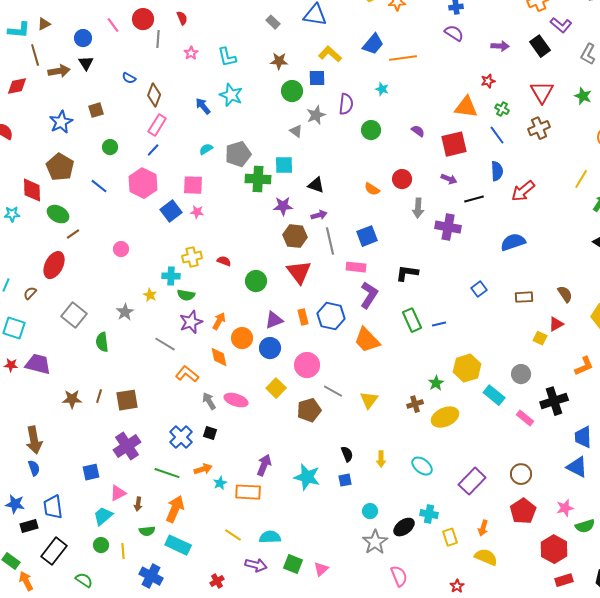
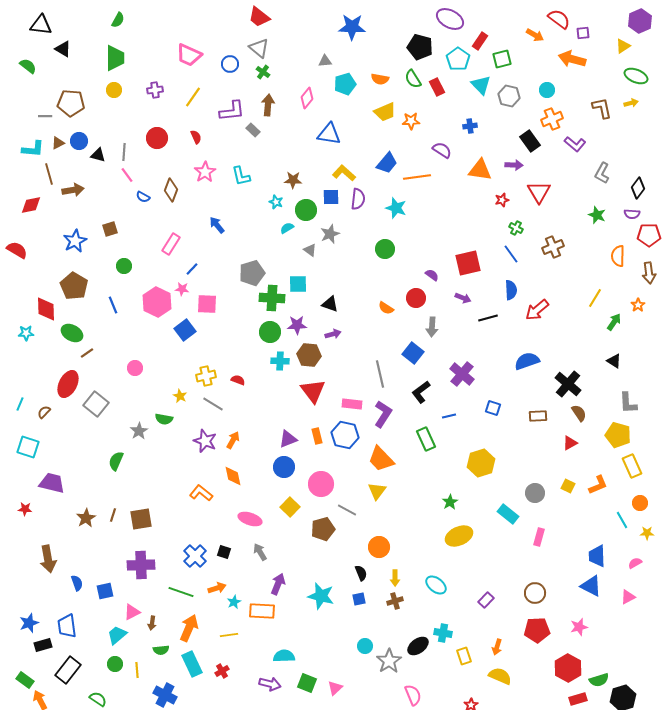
gray rectangle: (273, 22) -> (253, 130), moved
pink line: (113, 25) -> (127, 175), moved
purple semicircle: (454, 33) -> (442, 150), moved
blue circle: (83, 38) -> (79, 141), moved
gray line: (158, 39) -> (124, 152), moved
black rectangle: (540, 46) -> (530, 141), moved
pink star: (191, 53) -> (205, 172), size x1.5
black triangle: (86, 63) -> (98, 155), moved, turned -42
cyan star: (382, 89) -> (396, 208), size x1.5
red triangle: (542, 92) -> (539, 192), moved
brown diamond: (154, 95) -> (171, 190), moved
cyan star: (231, 95) -> (276, 202), moved, size x0.6
purple semicircle: (346, 104) -> (358, 199), moved
orange triangle: (466, 107) -> (480, 170), moved
purple semicircle: (418, 131) -> (432, 275), moved
cyan semicircle: (206, 149) -> (287, 228), moved
blue line: (153, 150) -> (192, 269), moved
blue line: (99, 186) -> (113, 305), turned 30
pink star: (197, 212) -> (182, 289), moved
purple cross: (448, 227) -> (462, 374), moved, turned 30
blue square: (367, 236) -> (413, 353), moved, turned -30
gray line: (330, 241) -> (380, 374), moved
pink rectangle: (356, 267) -> (352, 404), moved
black L-shape: (407, 273) -> (421, 392), turned -45
cyan cross: (171, 276) -> (280, 361), moved
green circle: (256, 281) -> (270, 332), moved
blue square: (479, 289) -> (493, 408), turned -35
yellow star: (150, 295) -> (180, 396), moved
green semicircle: (186, 295) -> (164, 419), moved
gray square: (74, 315) -> (96, 404), moved
purple star: (191, 322) -> (205, 441), turned -30
blue line: (439, 324) -> (449, 416), moved
orange circle: (242, 338) -> (379, 547), moved
yellow square: (540, 338) -> (568, 486), moved
green semicircle: (102, 342) -> (116, 461), turned 30
gray line: (165, 344) -> (213, 404), moved
red star: (11, 365) -> (25, 509), moved
yellow hexagon: (467, 368) -> (481, 463), moved
brown star: (72, 399) -> (86, 518), turned -30
yellow triangle: (369, 400) -> (377, 491), moved
gray arrow: (209, 401) -> (260, 552), moved
black cross: (554, 401) -> (568, 384), moved, turned -32
brown cross: (415, 404) -> (395, 601), moved
pink rectangle: (525, 418) -> (539, 537), turned 66
purple cross: (127, 446) -> (141, 565), turned 32
blue semicircle: (34, 468) -> (77, 583), moved
purple rectangle: (472, 481) -> (486, 600), size x0.6
blue star: (15, 504) -> (29, 623), turned -30
cyan circle: (370, 511) -> (365, 646), moved
red pentagon: (523, 511) -> (537, 630), turned 30
green semicircle: (585, 526) -> (599, 680), moved
yellow line: (233, 535) -> (229, 635), moved, turned -42
cyan rectangle: (178, 545) -> (192, 664), turned 40
red cross: (217, 581) -> (222, 671), moved

